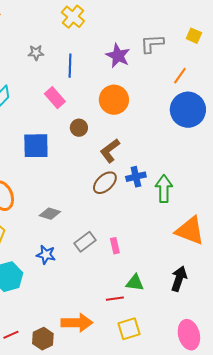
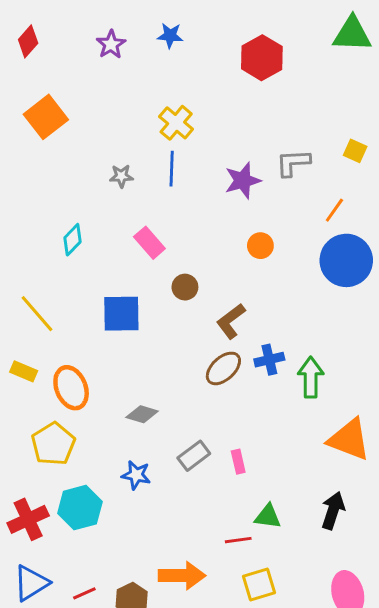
purple star: (118, 56) -> (243, 181), turned 30
blue line: (70, 66) -> (172, 169), moved
orange circle: (114, 100) -> (260, 246), moved, size x0.6

